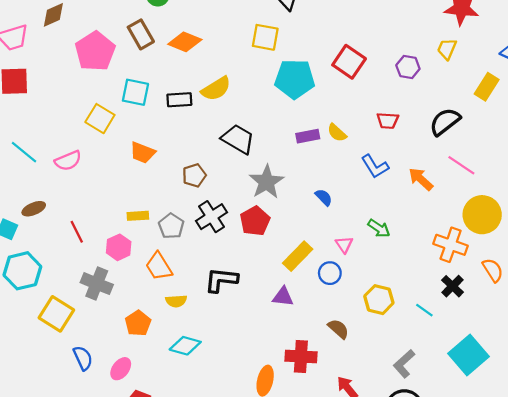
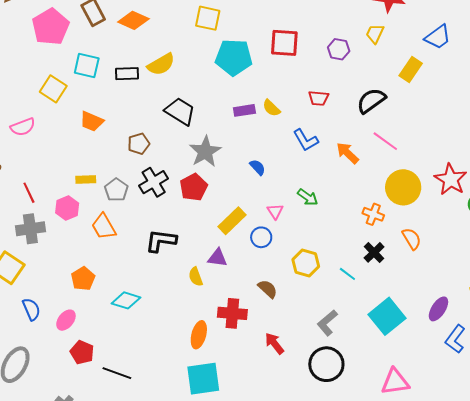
red square: (349, 62) -> (284, 43), turned -32
orange cross: (451, 245) -> (373, 214), size x0.7
gray cross: (97, 284) -> (30, 229), moved, turned -32
yellow semicircle: (176, 301) -> (196, 277), moved, turned 72

